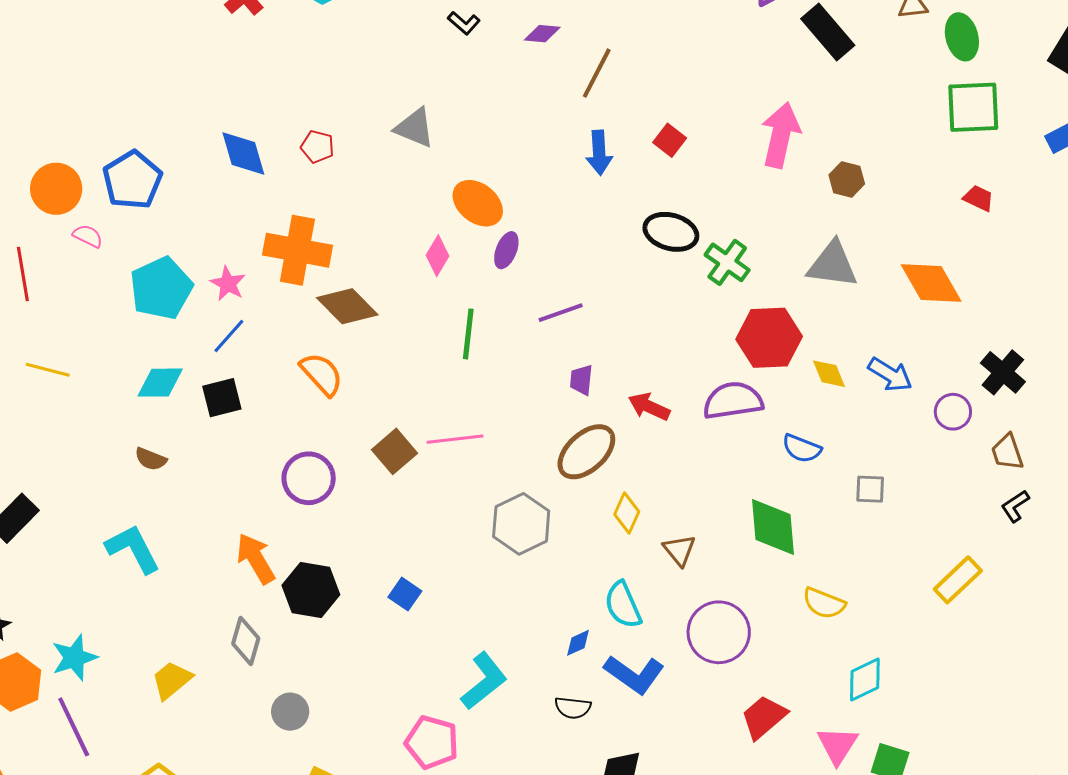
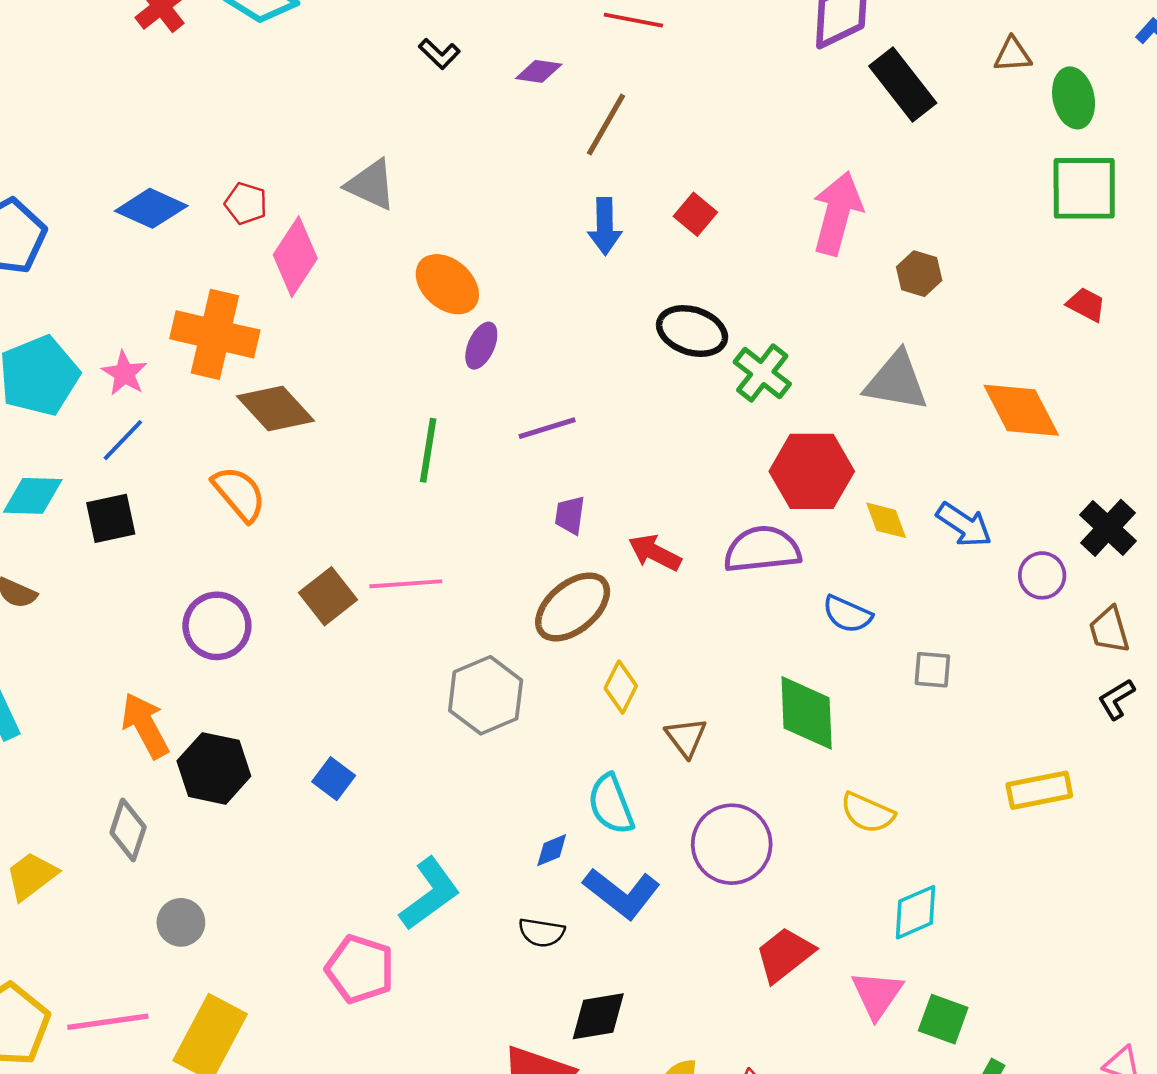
blue diamond: (243, 154) -> (151, 208), turned -52
pink diamond: (438, 256) -> (295, 257), moved, size x1.5
yellow rectangle: (958, 580) -> (1039, 790), turned 30

